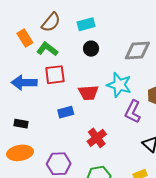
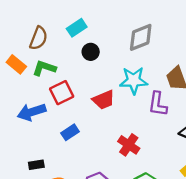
blue rectangle: (66, 112) -> (70, 132), moved
black rectangle: (21, 124) -> (36, 165), moved

